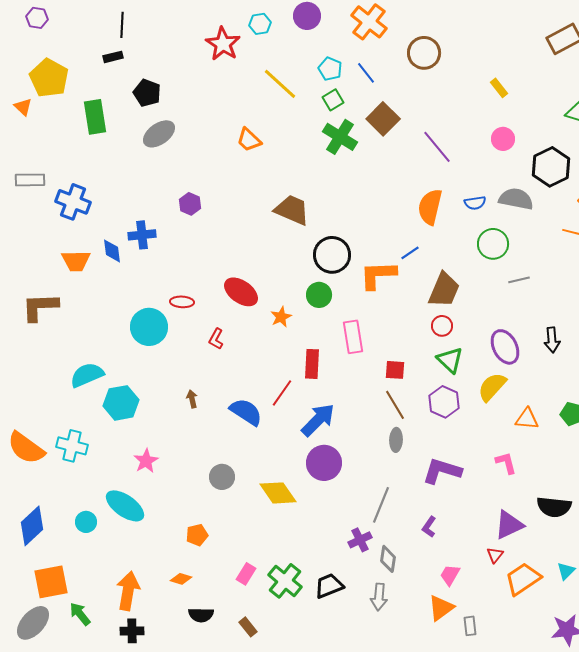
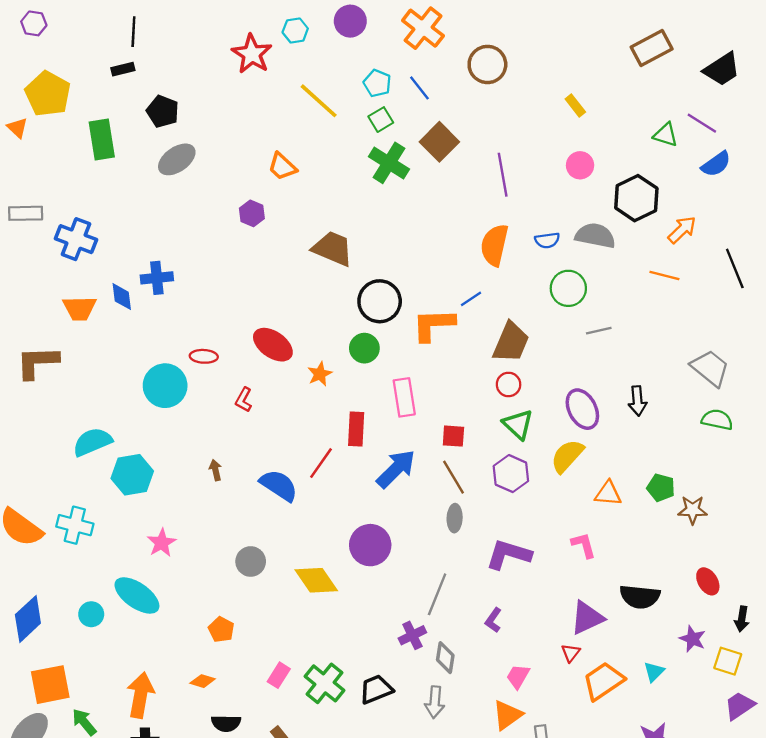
purple line: (437, 147) -> (503, 175), turned 30
purple hexagon: (190, 204) -> (252, 213), moved
blue arrow: (318, 420) -> (396, 469), moved
orange pentagon: (197, 535) -> (221, 629), turned -30

